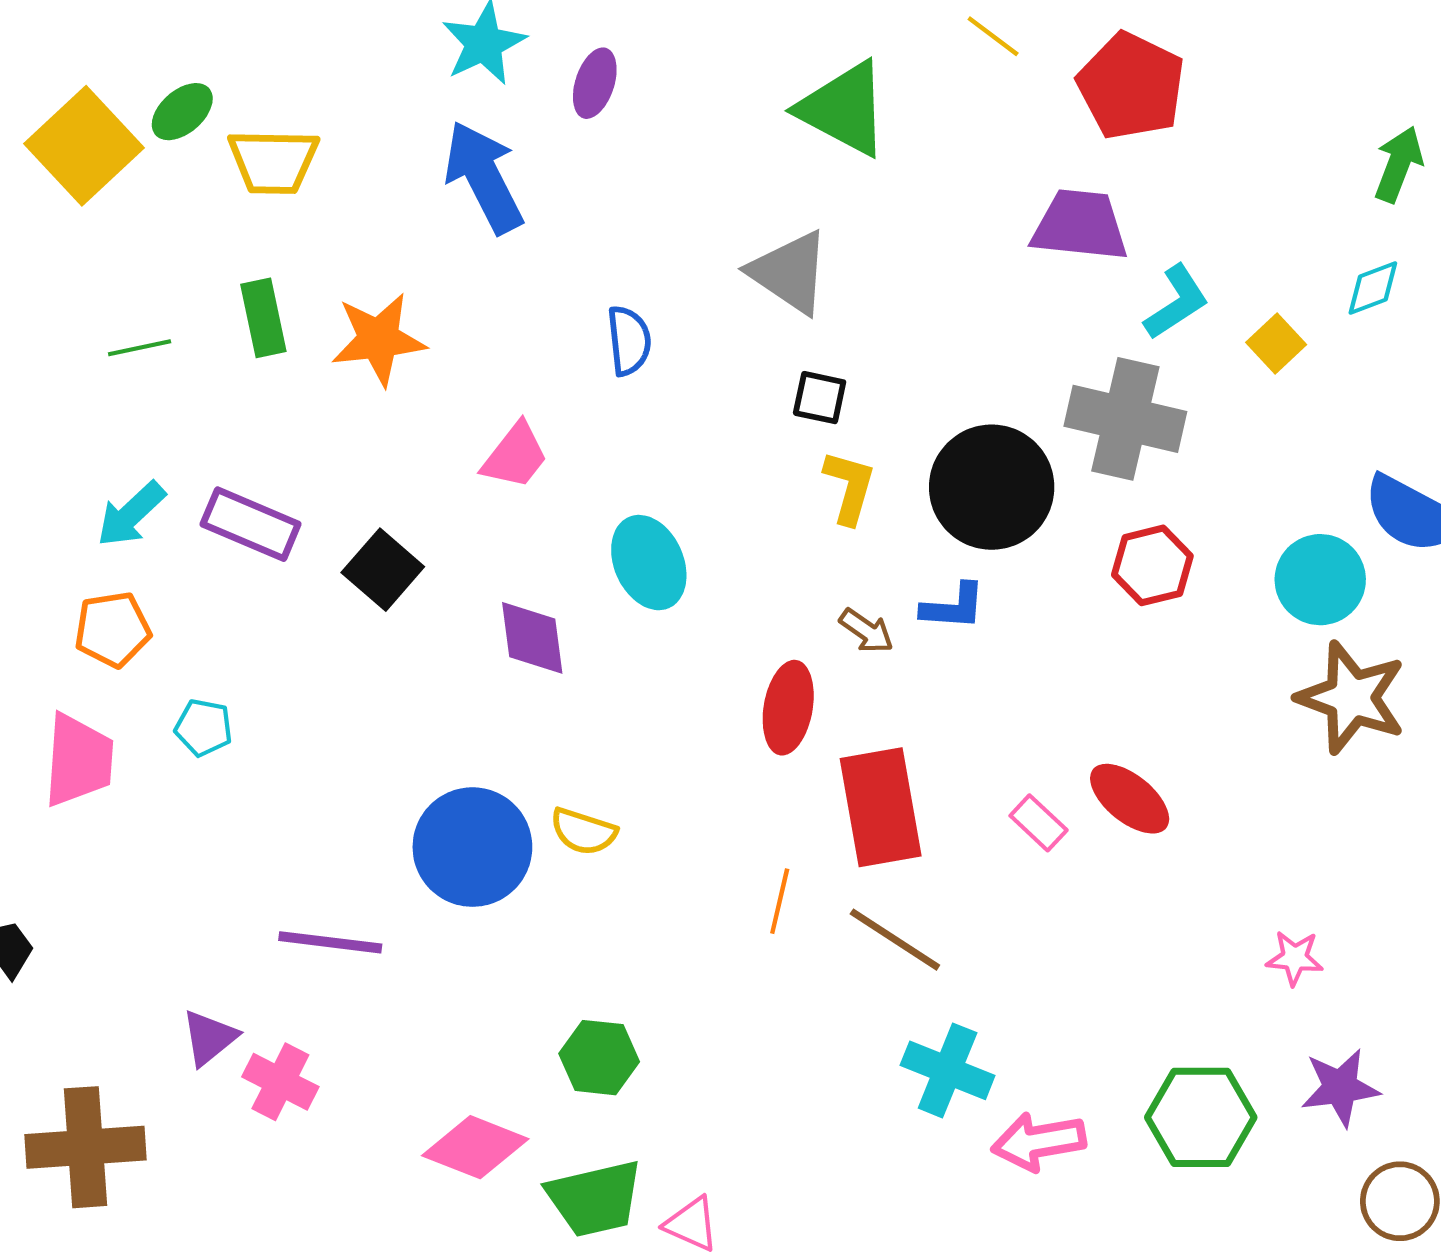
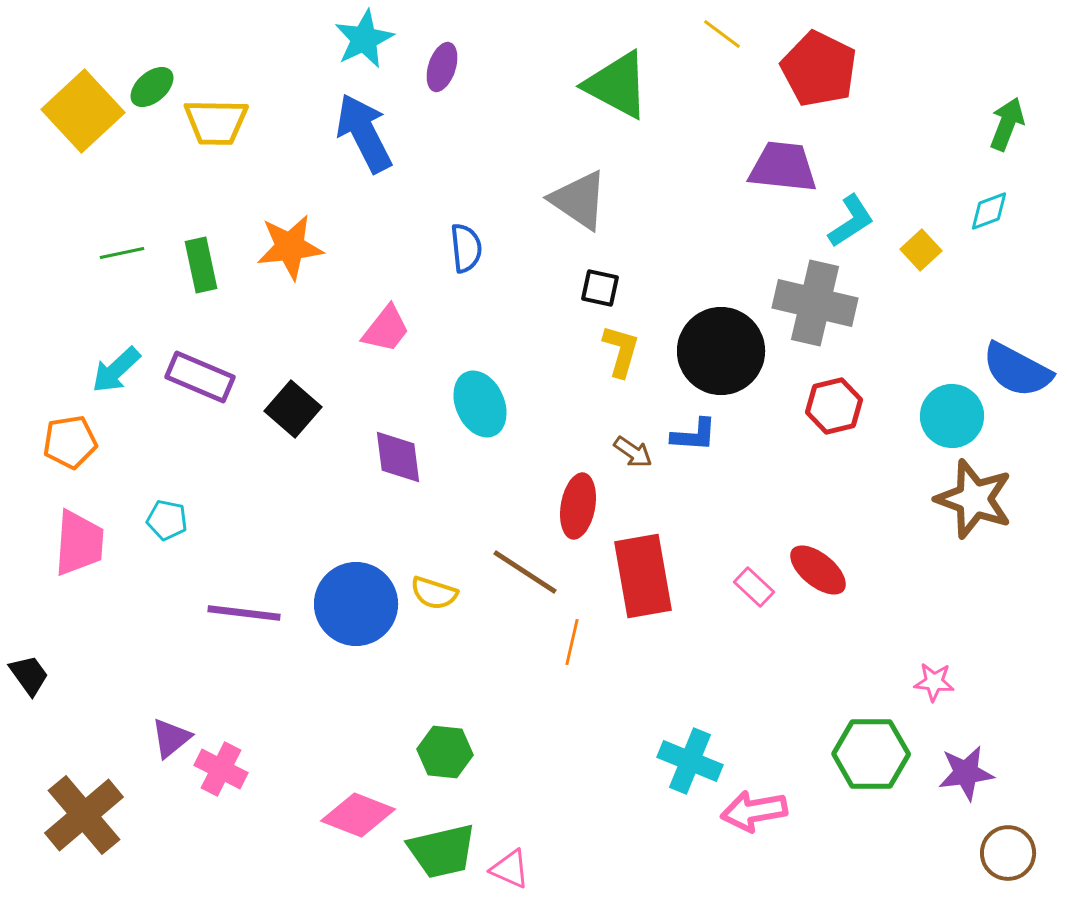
green rectangle: (263, 318) -> (201, 265), moved
orange pentagon: (113, 629) -> (70, 442), moved
brown line: (895, 940) -> (525, 572), moved
purple line: (330, 942) -> (244, 613), moved
green hexagon: (1201, 1117) -> (871, 754), moved
brown cross: (86, 1147) -> (84, 815), turned -36

